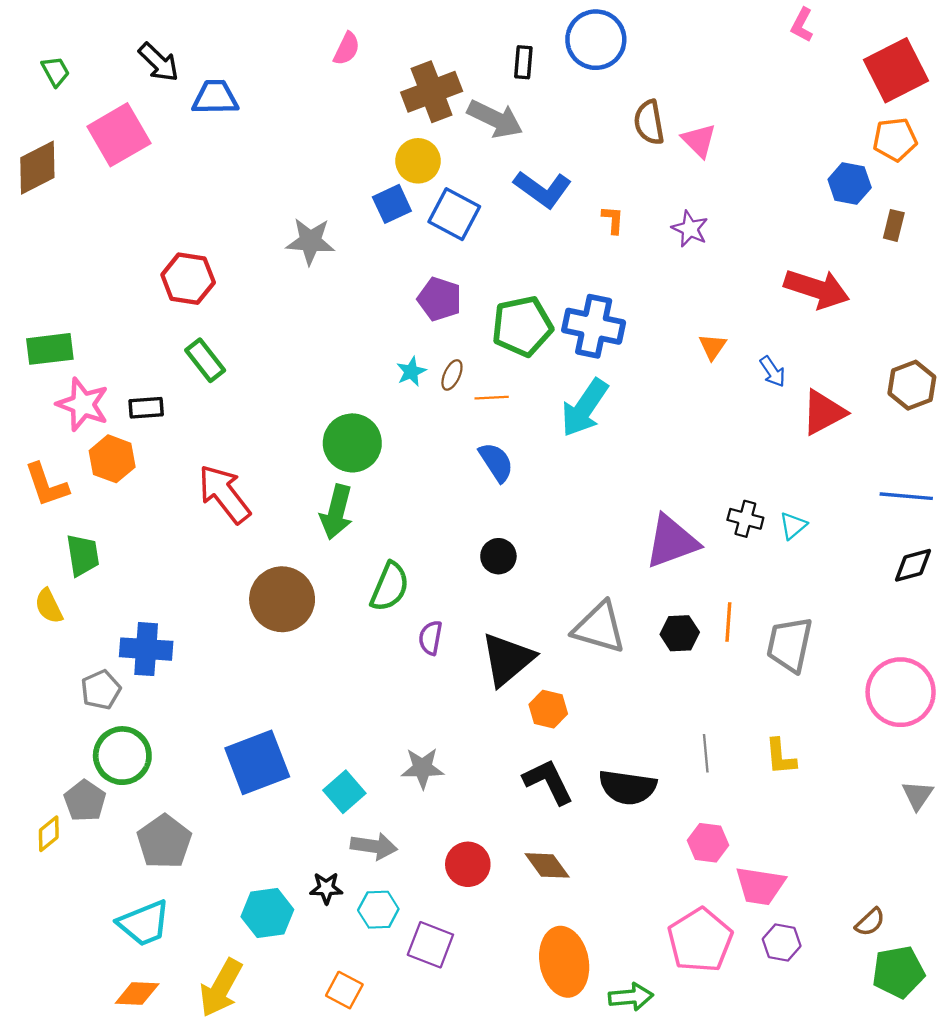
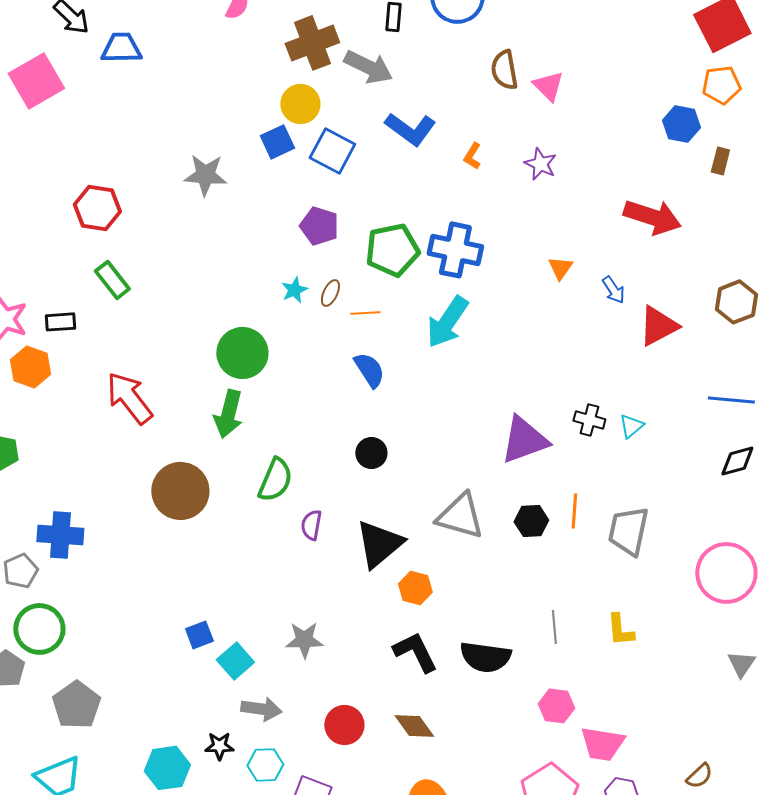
orange L-shape: (613, 220) -> (472, 156), turned -152
blue square: (257, 762) -> (199, 635), moved, size x0.5

